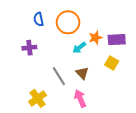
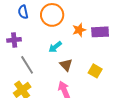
cyan arrow: (79, 48) -> (55, 47), moved
yellow square: (112, 63) -> (95, 71), moved
gray line: (59, 76) -> (27, 65), moved

